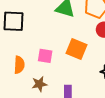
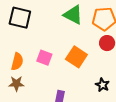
brown star: (39, 84) -> (16, 84), moved

